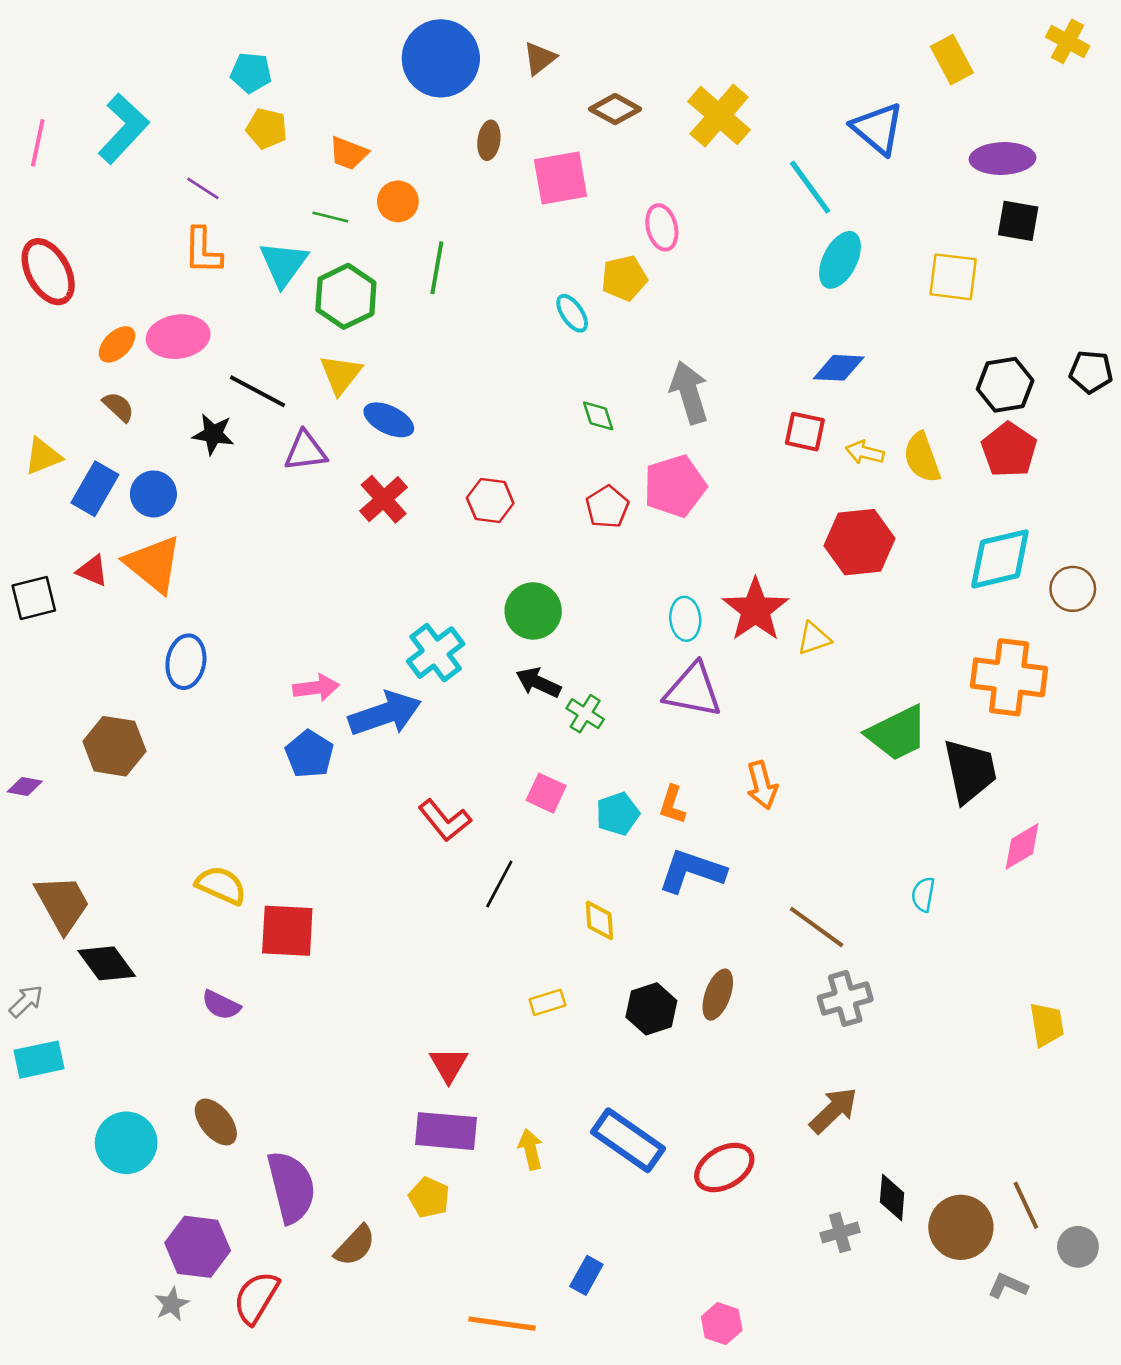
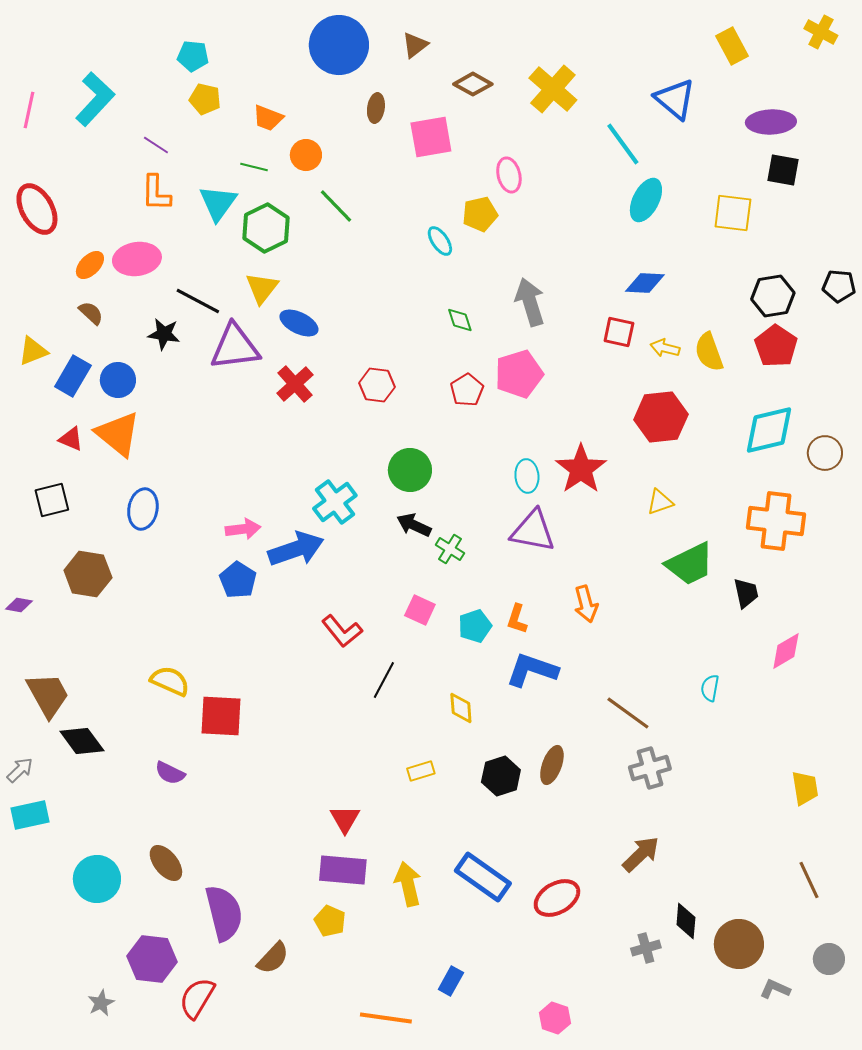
green line: (437, 268) -> (336, 206), turned -54
purple triangle: (306, 451) -> (235, 347), size x1.5
black square: (34, 598) -> (52, 500), moved
yellow triangle: (814, 638) -> (660, 502), moved
black trapezoid: (970, 771) -> (746, 593), size x0.6
yellow arrow: (531, 1149) -> (408, 884), size x1.4
brown line: (1026, 1205) -> (809, 880), moved
gray star: (172, 1304) -> (101, 1003), moved

